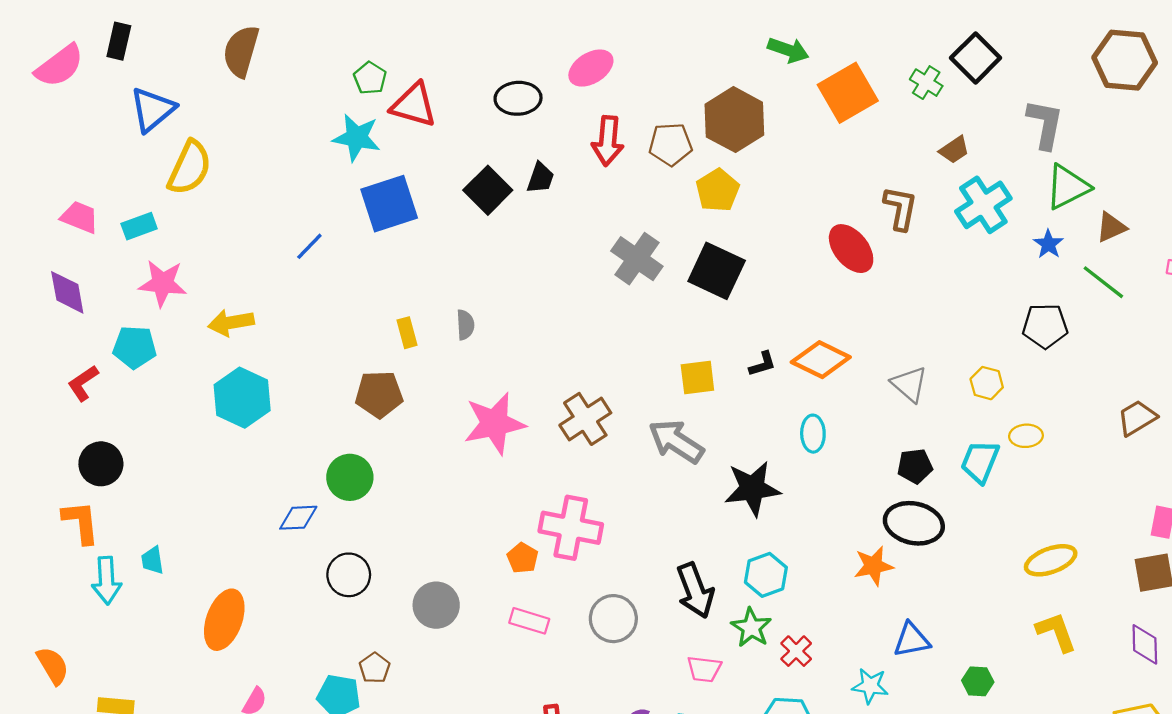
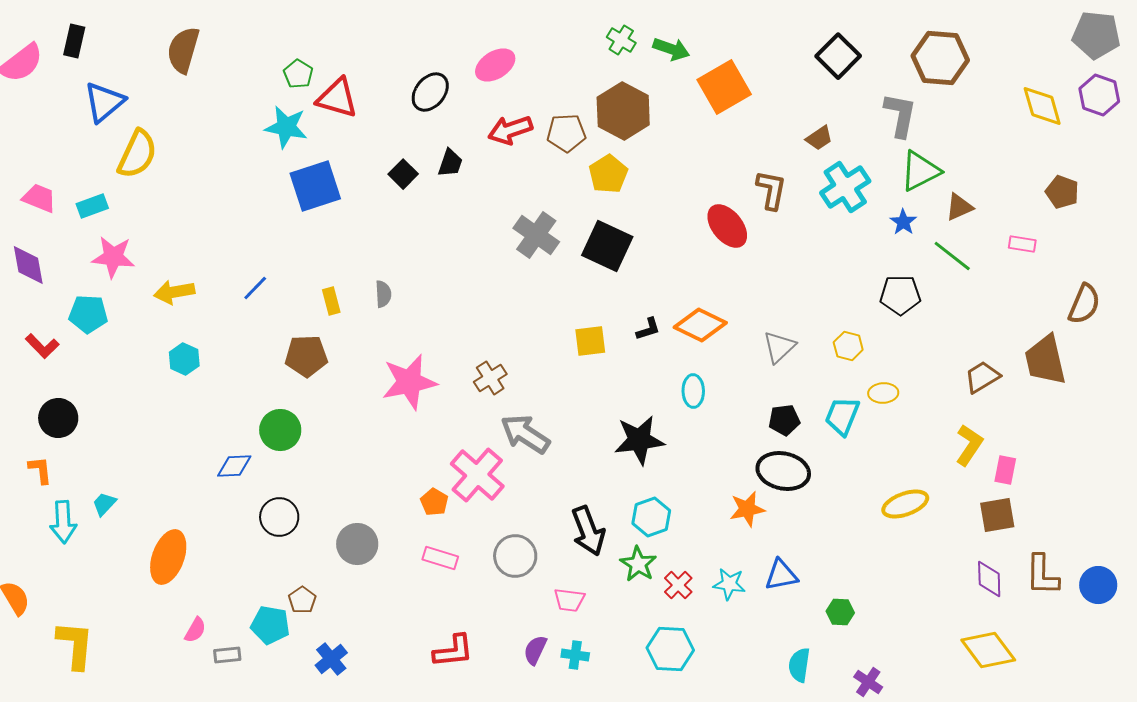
brown hexagon: (1125, 60) -> (940, 58), moved
green cross: (926, 83) -> (621, 40), moved
black ellipse: (518, 98) -> (430, 92), turned -48
red arrow: (608, 141) -> (510, 130), turned 66
black square: (488, 190) -> (403, 174), size x0.7
blue line: (309, 246) -> (255, 288), moved
red L-shape: (83, 383) -> (42, 346), turned -100
gray triangle: (909, 384) -> (779, 347), turned 36
cyan hexagon: (242, 398) -> (184, 359), size x0.6
brown cross: (585, 419) -> (490, 378), size x0.7
gray arrow: (676, 441) -> (525, 434), moved
orange L-shape: (81, 522) -> (40, 470), size x0.7
pink cross: (571, 528) -> (477, 475), turned 30
cyan trapezoid: (152, 560) -> (104, 504), turned 52
yellow L-shape: (1056, 632) -> (969, 445), moved, turned 54
pink trapezoid: (704, 669) -> (569, 600), moved
cyan star: (870, 686) -> (729, 584), moved

